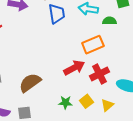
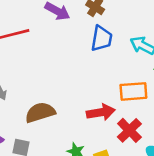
red cross: (99, 74) -> (129, 130), turned -36

